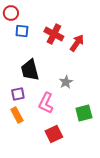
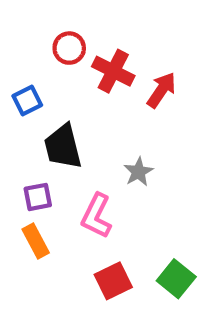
red circle: (11, 13) -> (69, 48), moved
blue square: (22, 31) -> (27, 100), moved, turned -32
green square: (84, 113) -> (176, 279), moved, turned -36

